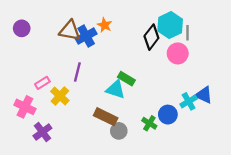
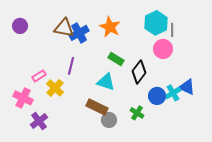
orange star: (105, 25) -> (110, 27), moved, size x1.5
black diamond: (151, 37) -> (139, 72), moved
green rectangle: (126, 79) -> (116, 59), moved
blue circle: (168, 115) -> (157, 96), moved

